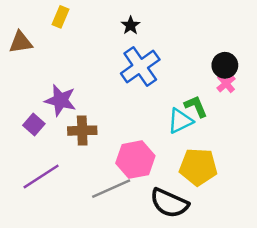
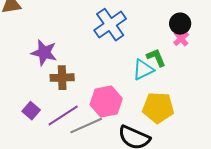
purple square: (34, 125) -> (31, 111), moved
purple line: (41, 176) -> (63, 116), moved

